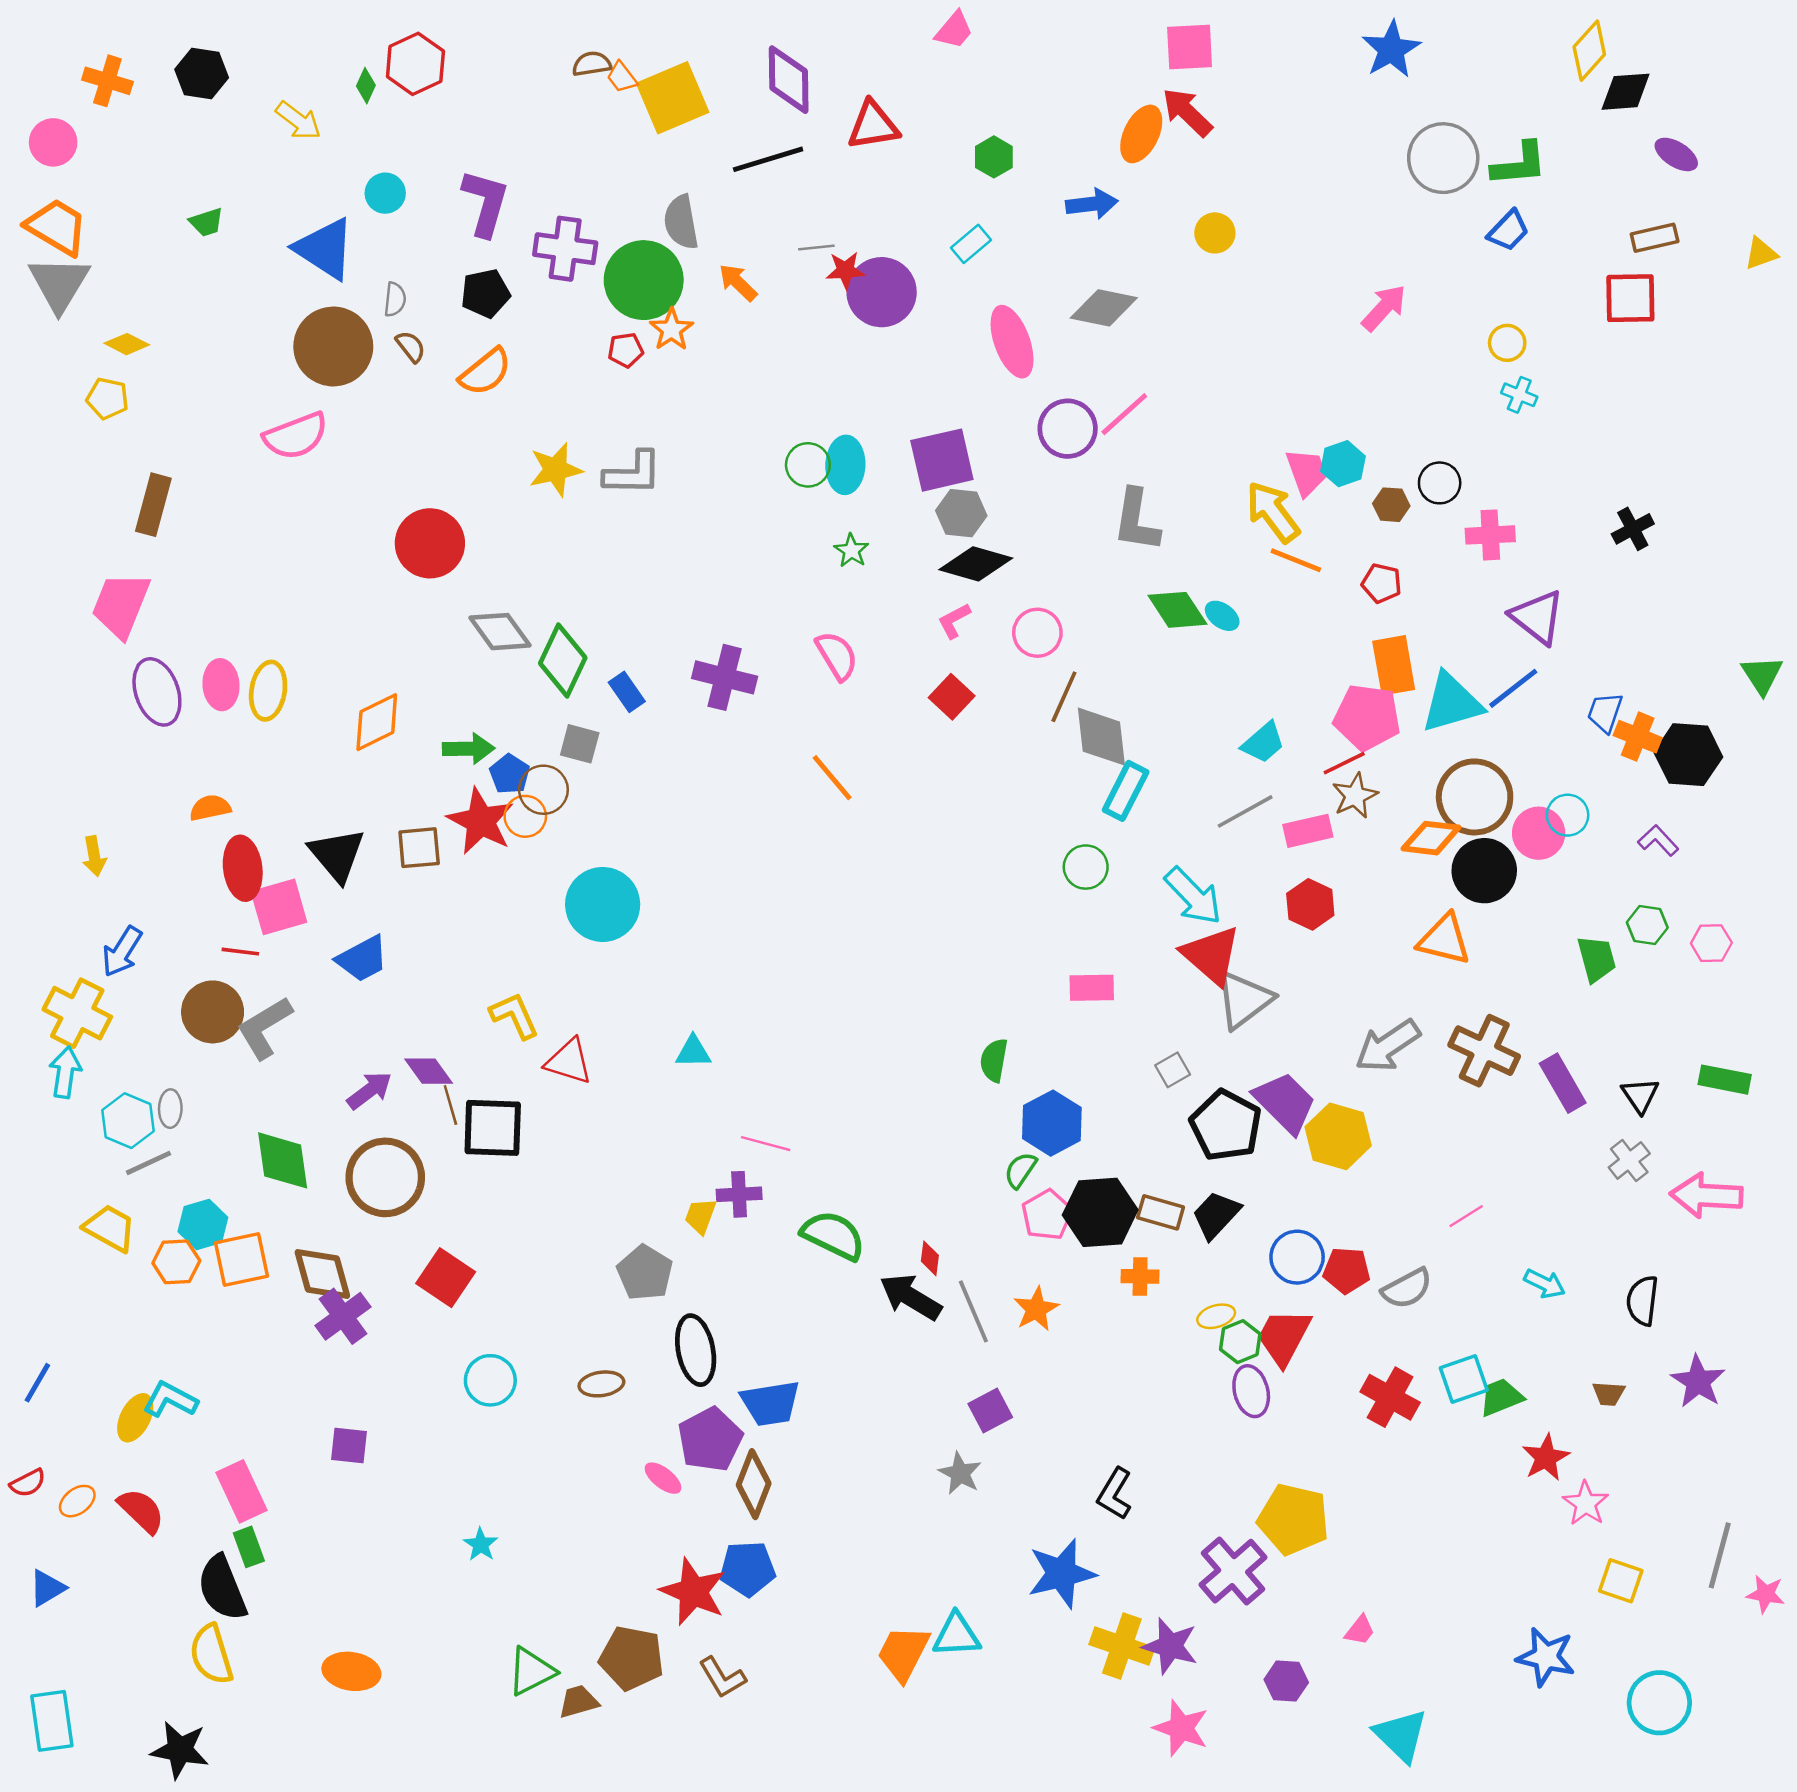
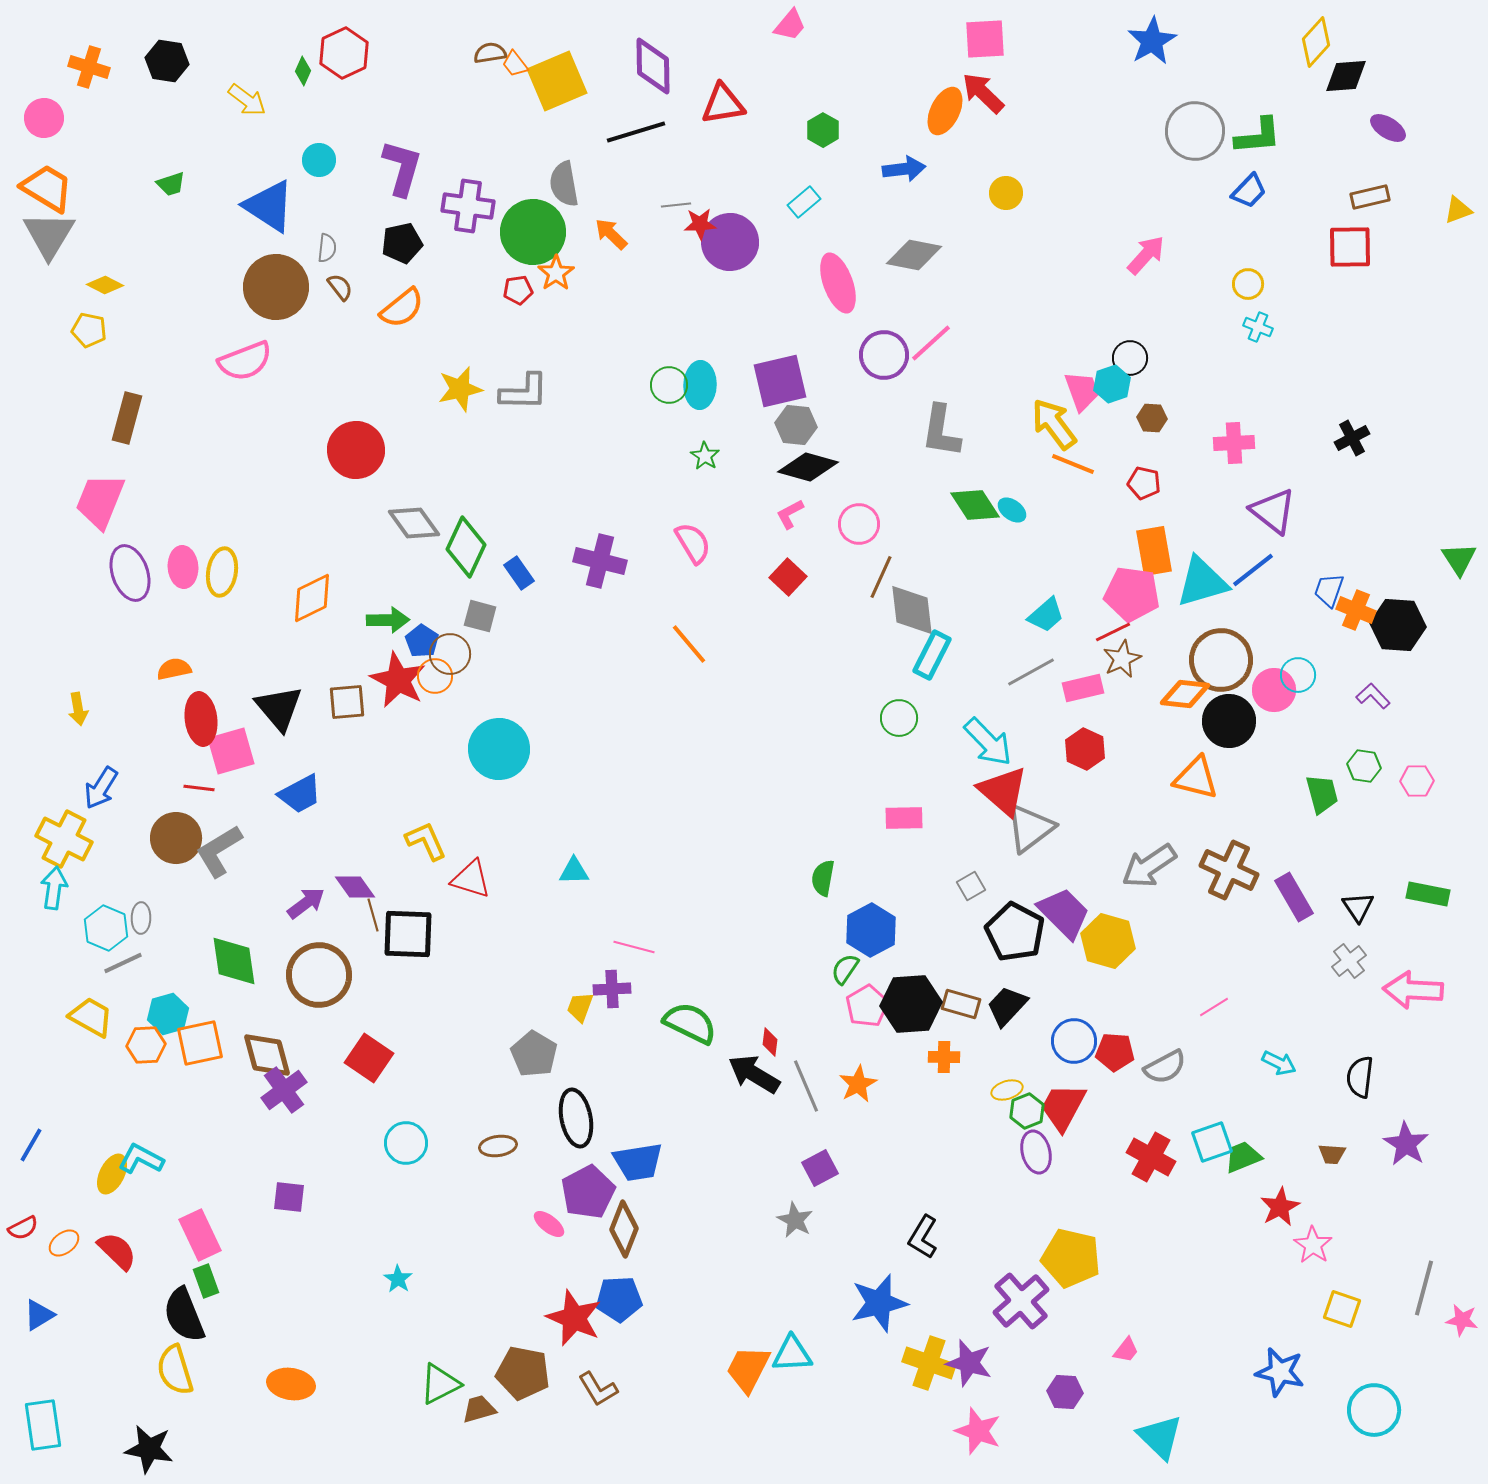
black circle: (1440, 483) -> (1130, 358), moved

